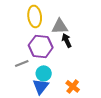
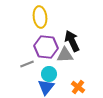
gray triangle: (60, 26) -> (65, 55), moved
black arrow: (67, 40) -> (72, 41), size x1.5

